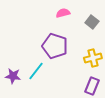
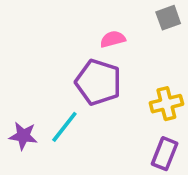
pink semicircle: (63, 13) -> (113, 39), moved
gray square: (92, 22) -> (168, 18), moved, turned 32

